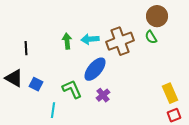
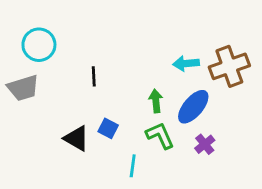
green arrow: (67, 41) -> (156, 101), moved
black triangle: (14, 78) -> (76, 138), moved

